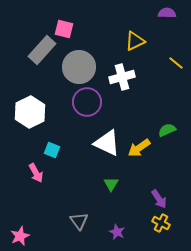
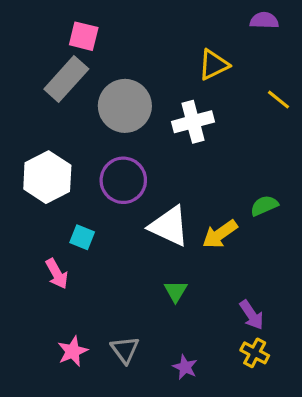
pink square: (64, 29) -> (84, 36), moved
purple circle: (87, 102) -> (123, 180), moved
pink star: (20, 236) -> (73, 351), moved

